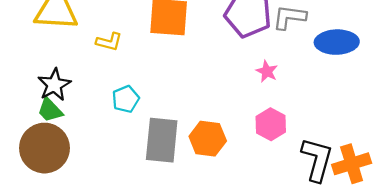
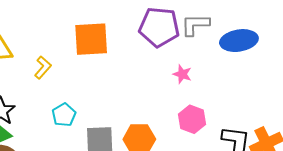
yellow L-shape: (109, 42) -> (43, 67), turned -55

